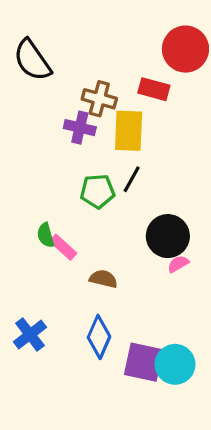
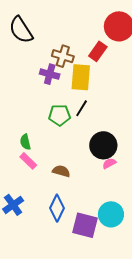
red rectangle: (154, 89) -> (98, 51), turned -72
pink rectangle: (63, 247) -> (28, 161), moved
cyan circle: (175, 364) -> (111, 214), moved

